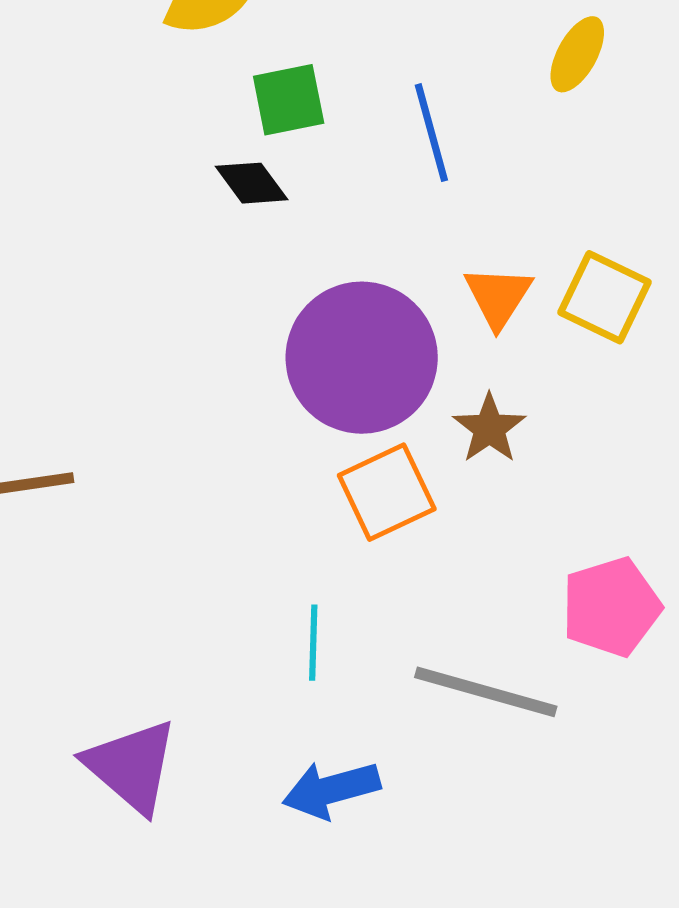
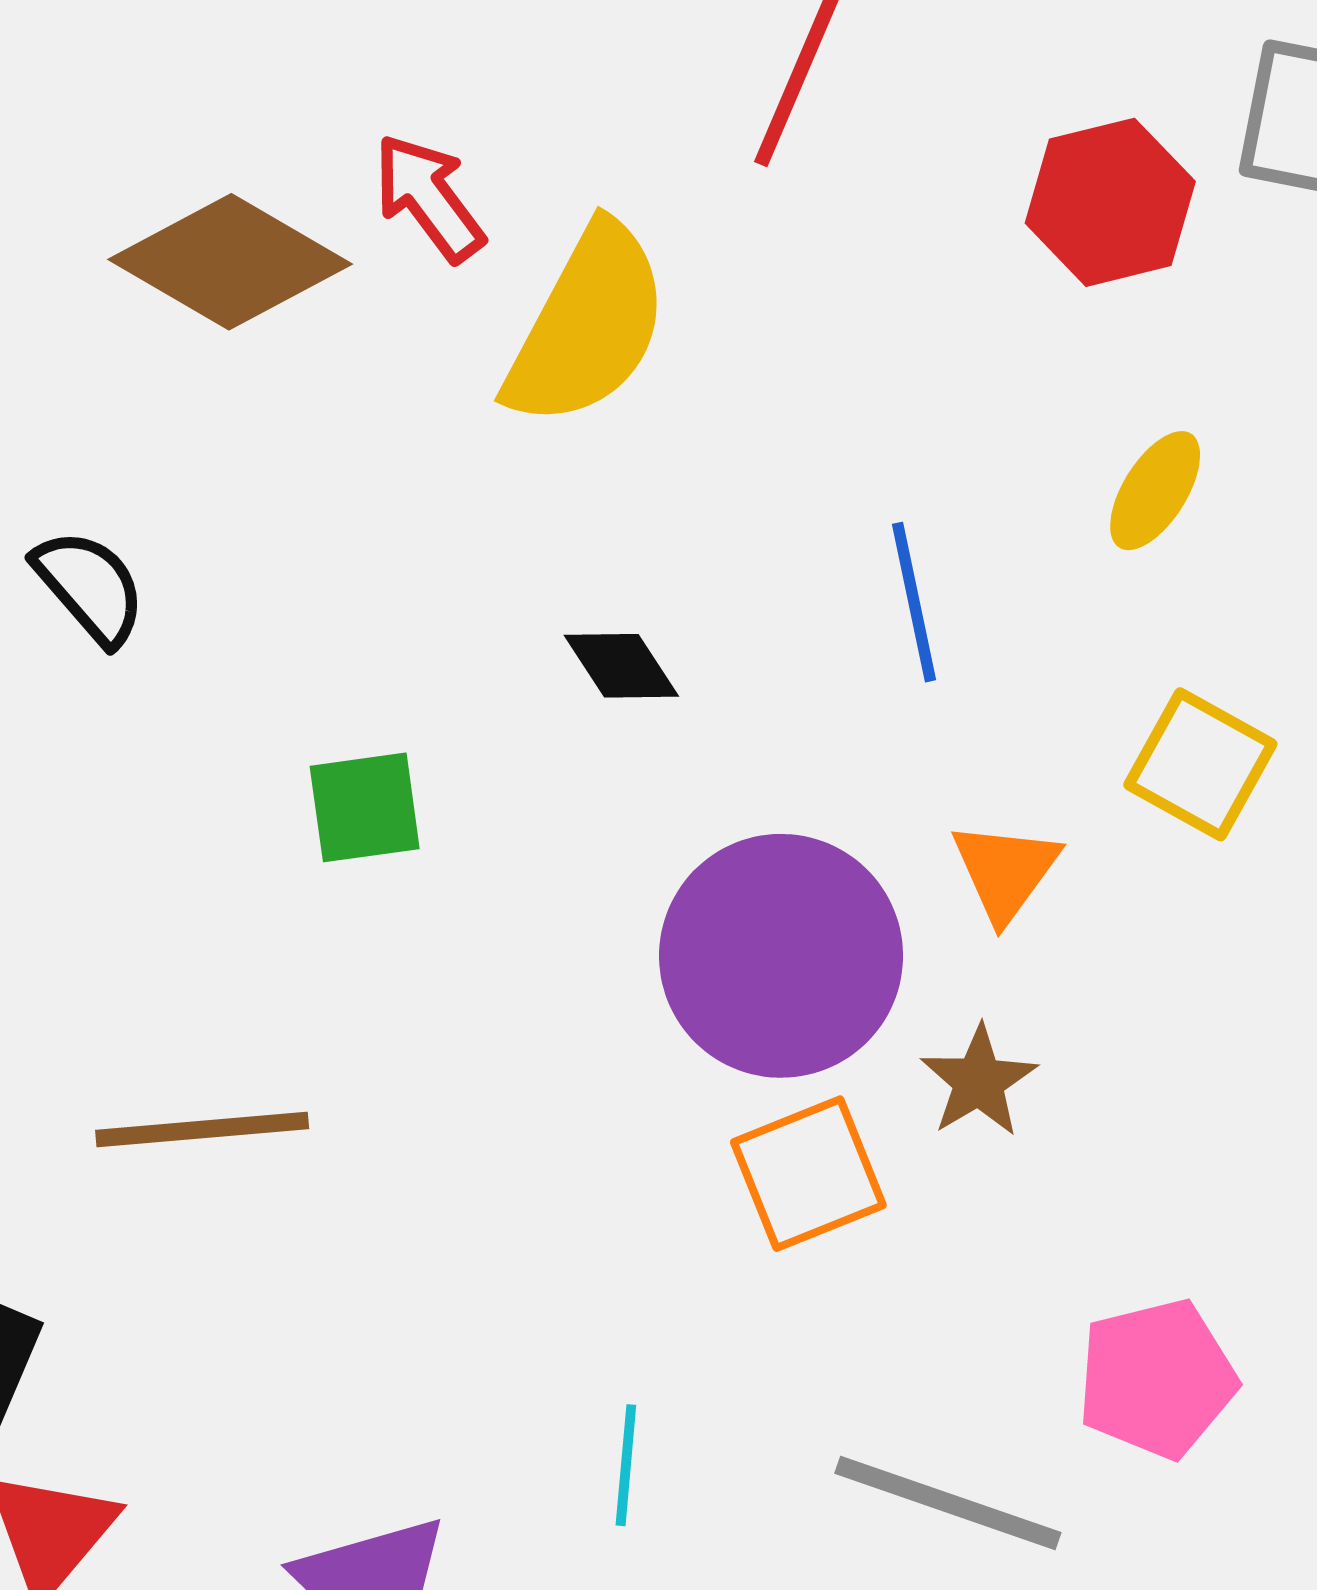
green square: (289, 100) -> (365, 807), moved
yellow square: (604, 297) -> (1200, 764), moved
cyan line: (313, 643) -> (626, 1465), moved

